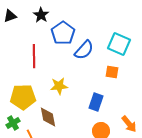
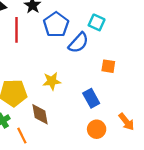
cyan square: (119, 44) -> (97, 22), moved, size x0.7
red line: (34, 56) -> (17, 30), moved
blue rectangle: (96, 102) -> (91, 98), turned -48

